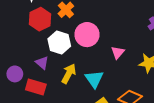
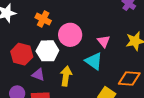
red hexagon: (40, 19) -> (22, 54), moved
cyan triangle: (94, 79) -> (94, 61), moved

